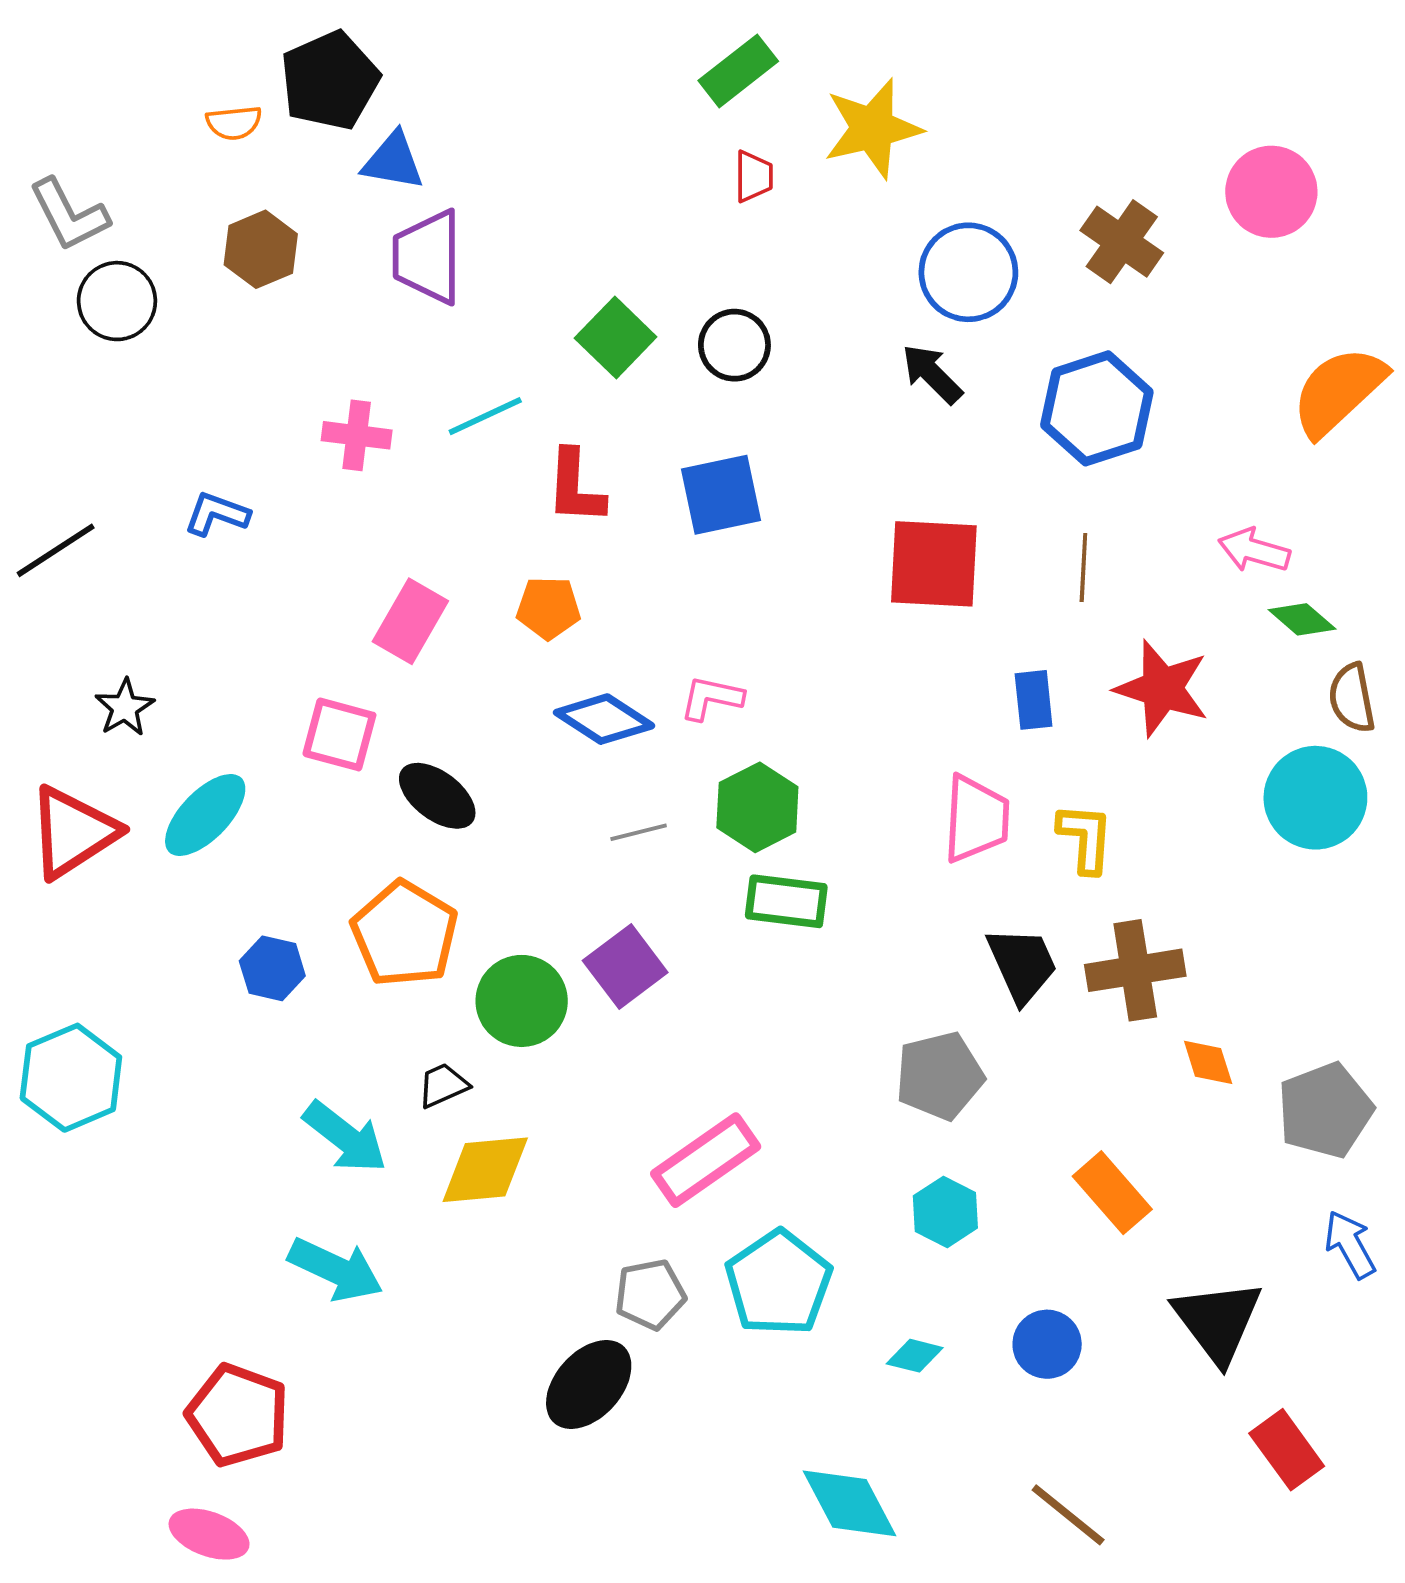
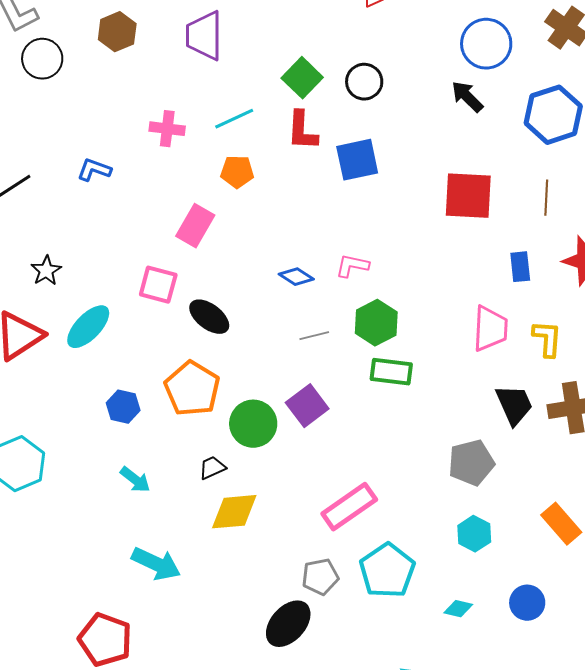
red L-shape: (575, 487) -> (302, 131), moved
orange pentagon: (548, 608) -> (237, 172), moved
blue diamond: (604, 719) -> (296, 277), size x0.7
cyan arrow: (345, 1137) -> (135, 480), moved, size x0.7

